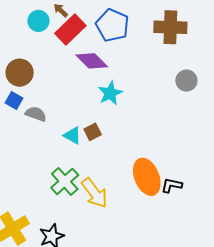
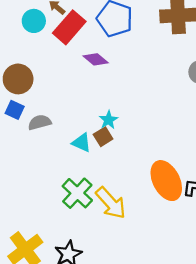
purple diamond: (92, 61) -> (96, 59), size x0.7
cyan star: (110, 93) -> (108, 120), moved, size x0.7
gray semicircle: (36, 114) -> (40, 122), turned -30

